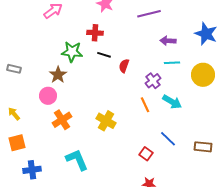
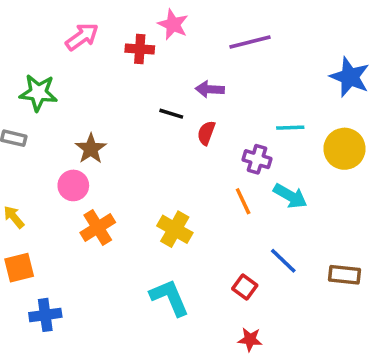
red cross: (95, 33) -> (140, 49), moved
purple arrow: (168, 41) -> (210, 89), moved
green star: (72, 52) -> (38, 93), moved
purple cross: (153, 81) -> (257, 159), turned -35
cyan L-shape: (77, 160) -> (170, 297), moved

